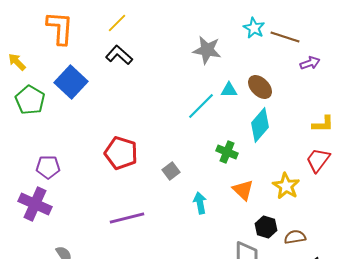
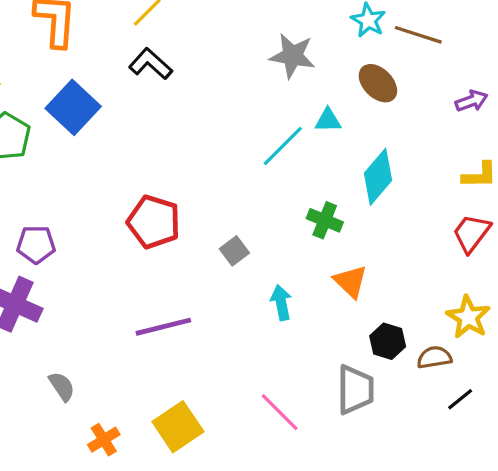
purple arrow: (310, 63) -> (471, 101), moved
brown ellipse: (260, 87) -> (378, 83), moved
yellow star: (286, 186) -> (468, 317), moved

